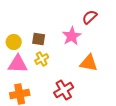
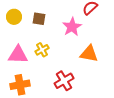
brown square: (39, 39) -> (39, 19), moved
yellow circle: (14, 42) -> (14, 17), moved

